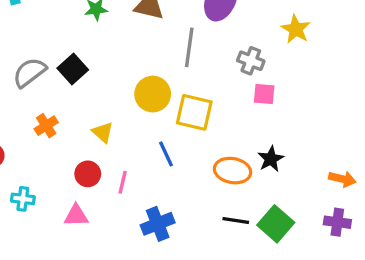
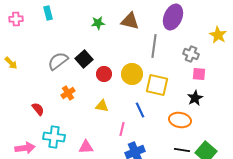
yellow triangle: (103, 132) -> (102, 106), moved, turned -32
black star: (271, 159) -> (195, 98), moved
red circle: (88, 174) -> (104, 74), moved
pink line: (123, 182) -> (122, 129), moved
cyan cross: (23, 199) -> (54, 137), size x1.5

